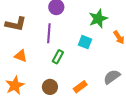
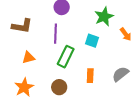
orange triangle: (21, 56) -> (28, 58), turned -32
green rectangle: (58, 57) -> (66, 57), size x1.5
orange rectangle: (80, 87) -> (90, 76), moved, turned -48

